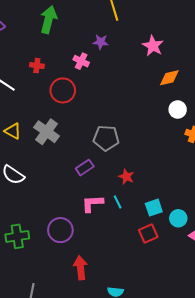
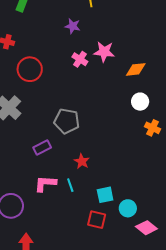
pink star: (153, 46) -> (104, 52), moved, turned -30
pink cross: (81, 61) -> (80, 59), moved
red square: (148, 234) -> (97, 220), turned 30

